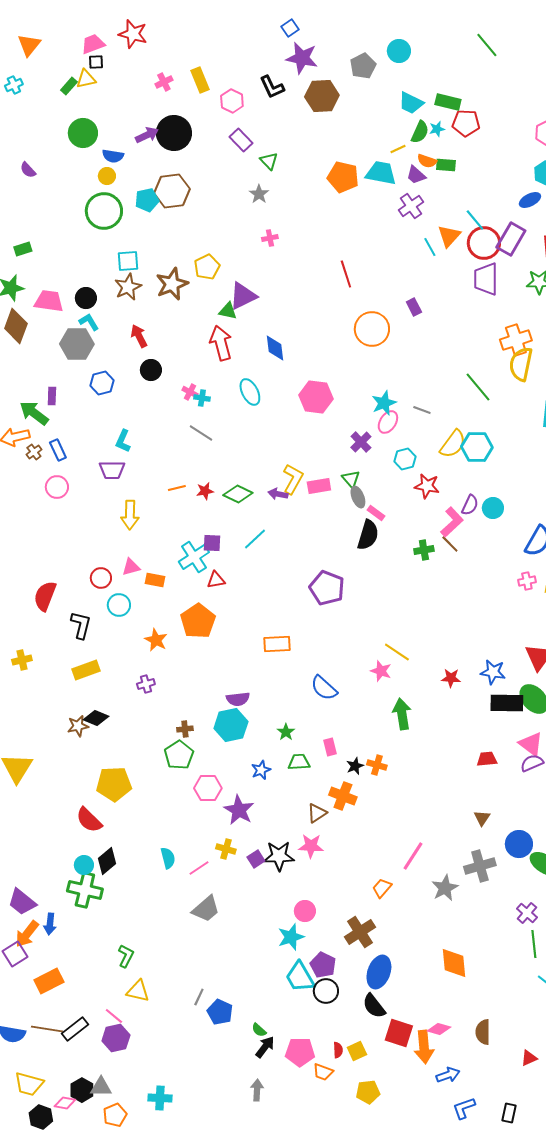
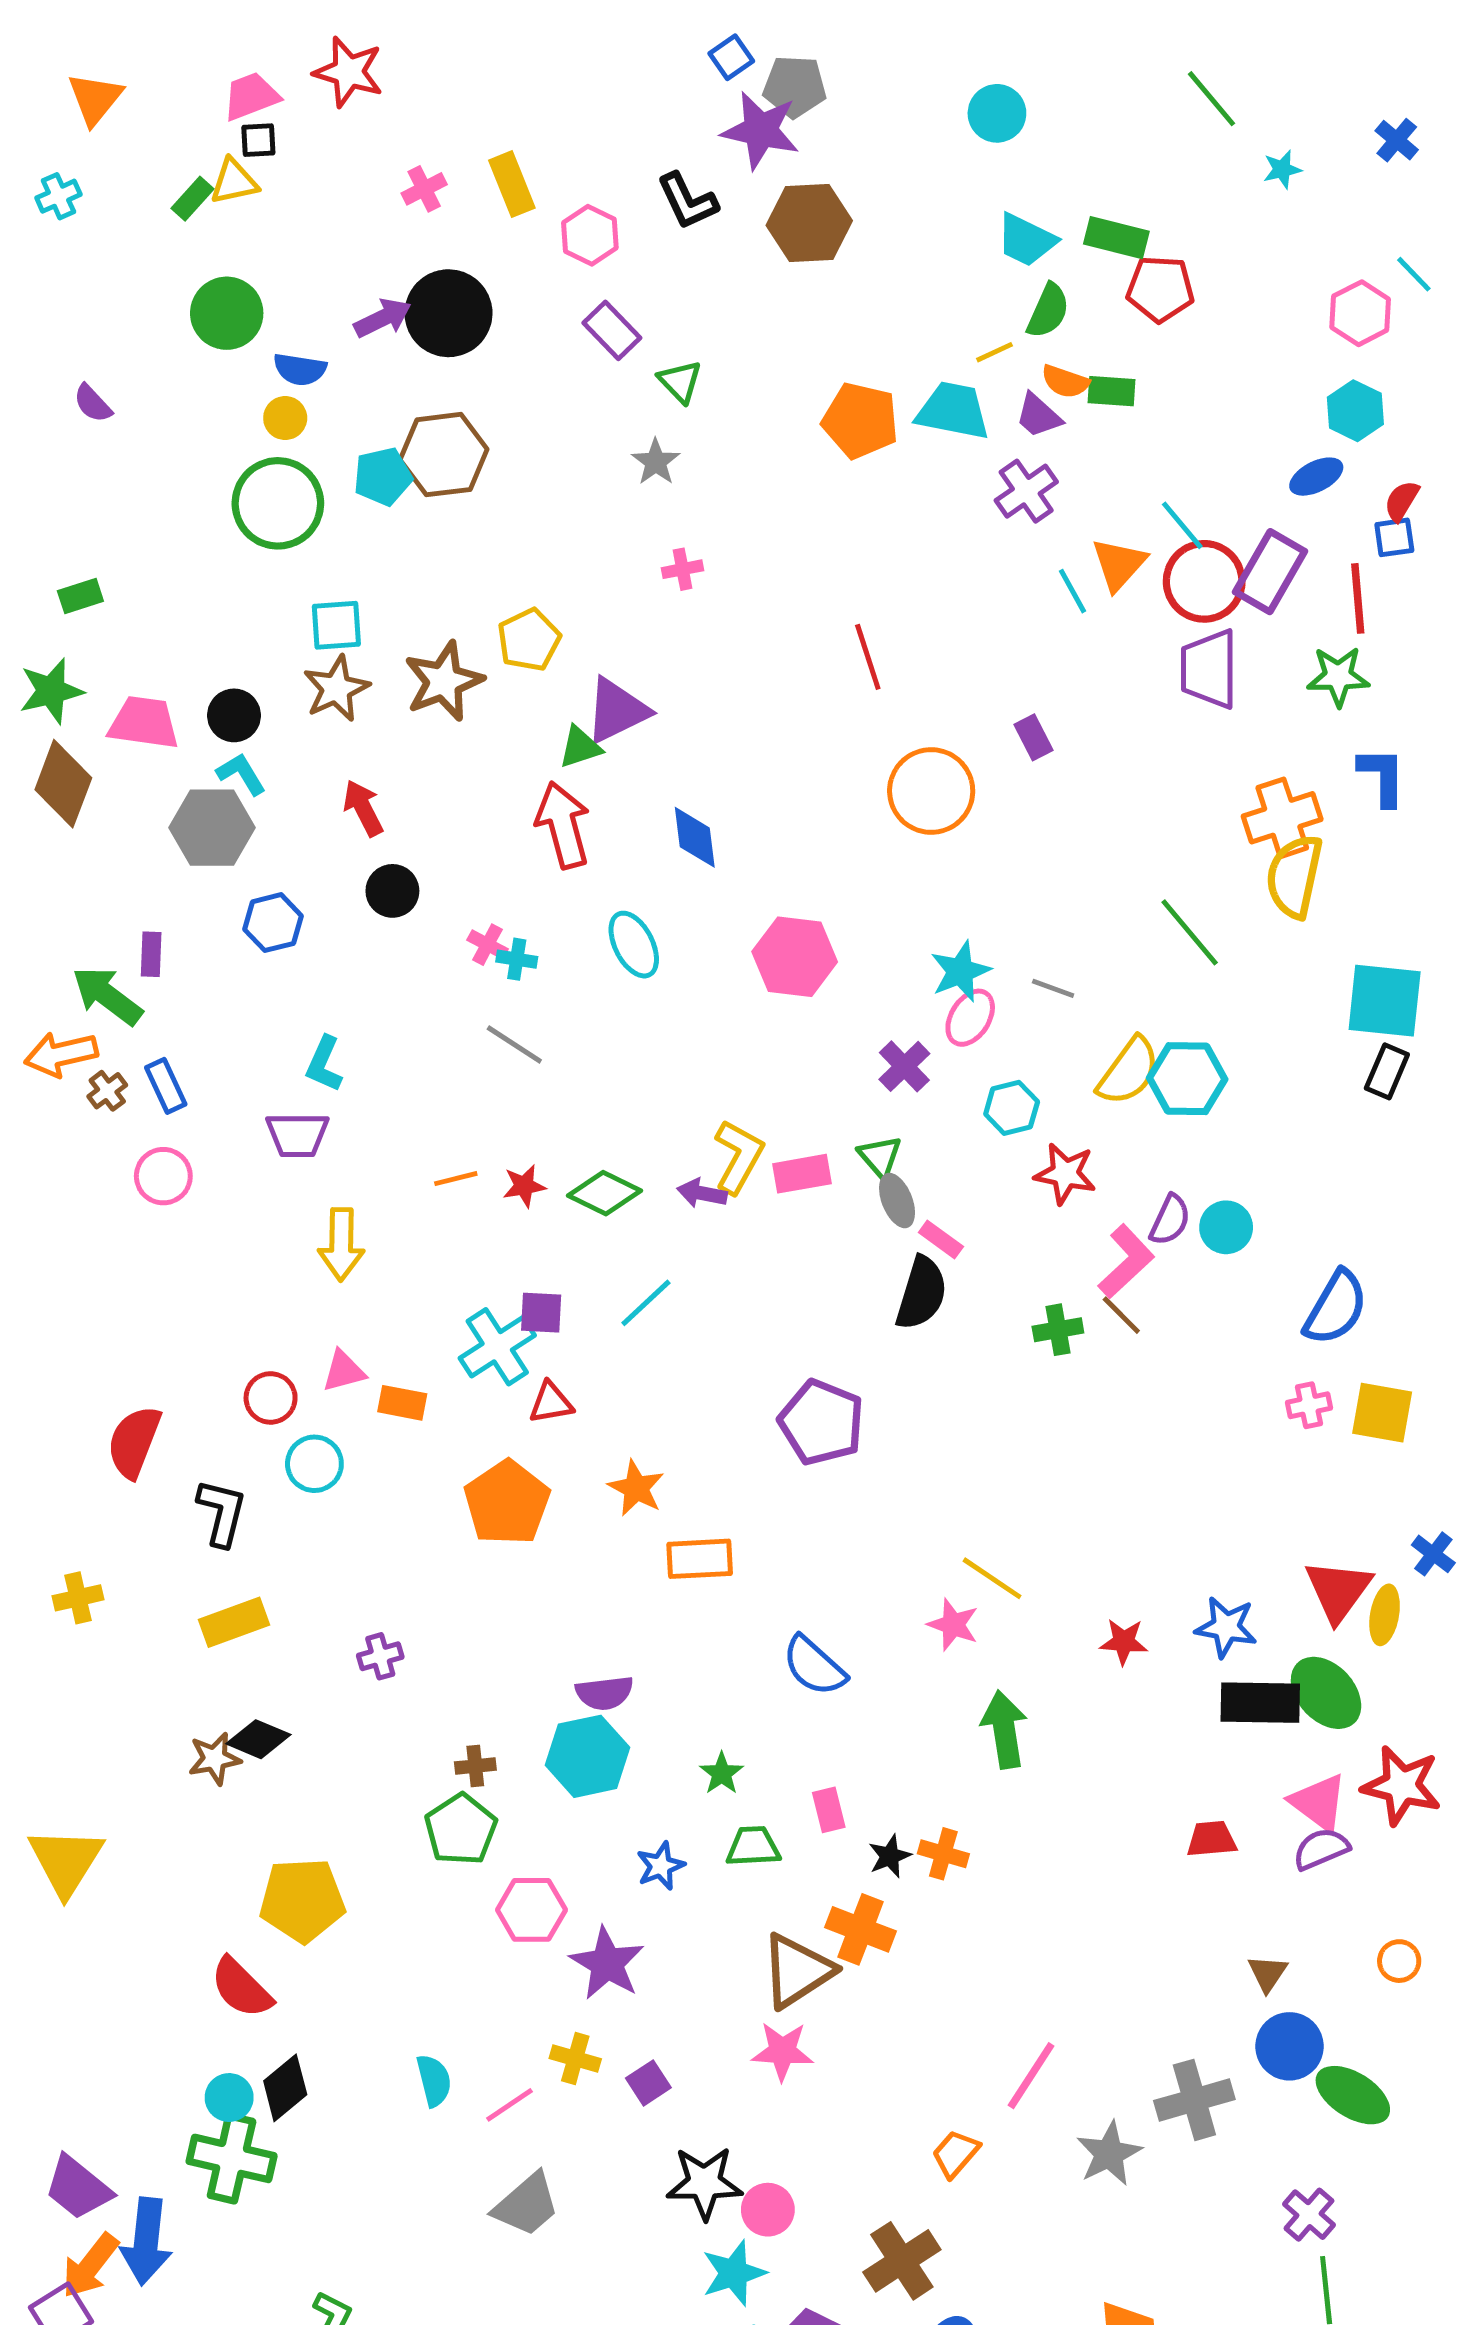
gray pentagon: (363, 66) -> (795, 87), moved, turned 30
cyan star: (437, 129) -> (1282, 169), moved
green triangle: (228, 311) -> (580, 747), turned -30
orange star: (156, 640) -> (636, 1488), moved
brown triangle: (317, 813) -> (797, 1971), size x1.6
brown triangle: (482, 818) -> (1268, 1973), moved
black star: (279, 856) -> (704, 2183), moved
blue arrow: (50, 924) -> (146, 2241), size x1.6

